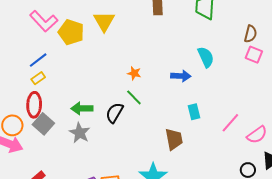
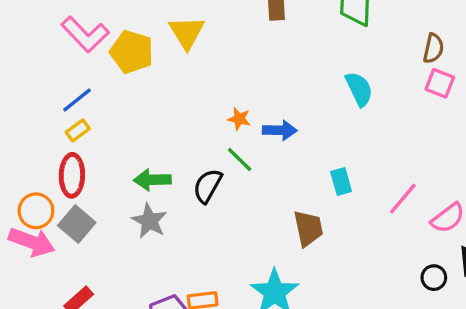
blue arrow: (181, 76) -> (280, 130), moved
gray square: (43, 124) -> (77, 224), moved

